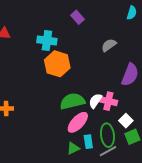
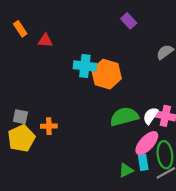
cyan cross: (47, 41) -> (85, 66), moved
pink ellipse: (78, 122) -> (147, 143), moved

